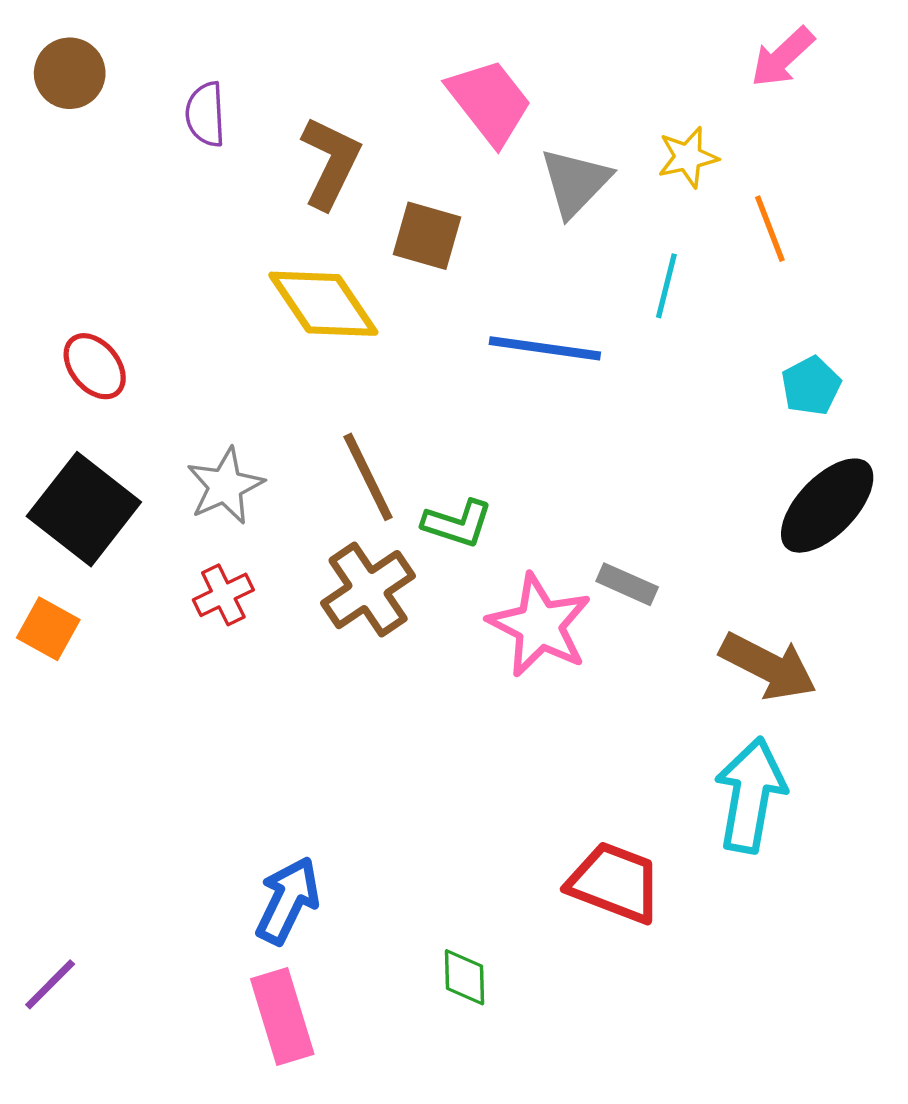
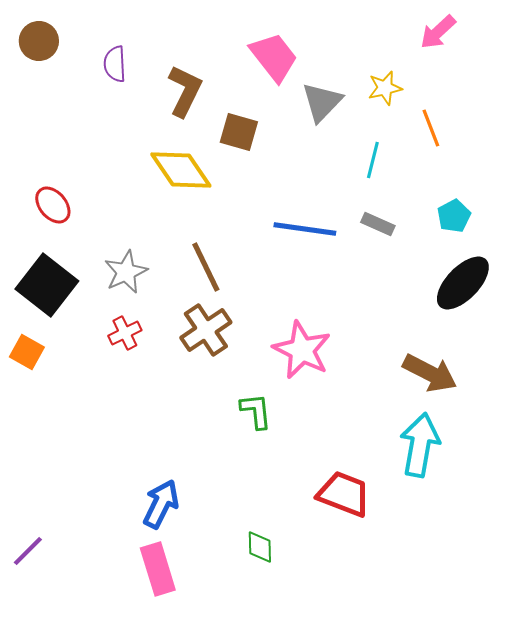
blue line: (545, 348) -> (305, 229), moved
green L-shape: (457, 523) -> (256, 411), moved, turned -114
gray rectangle: (627, 584) -> (378, 224), moved

